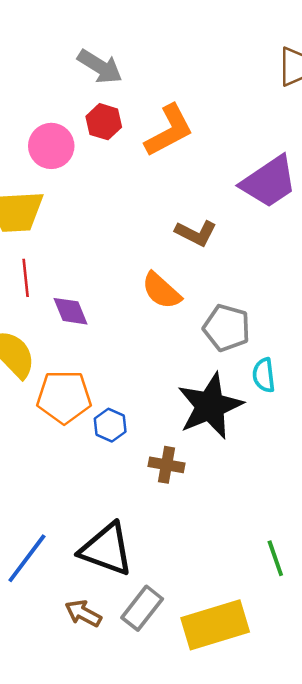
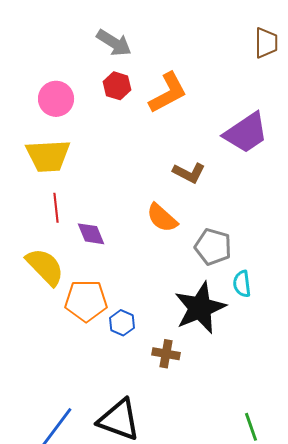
pink circle: (51, 146) -> (56, 99), moved

